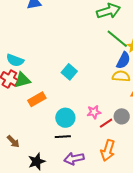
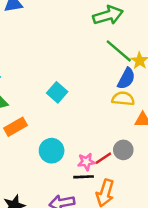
pink star: (94, 112) -> (86, 162), moved
black line: (63, 137) -> (84, 177), moved

